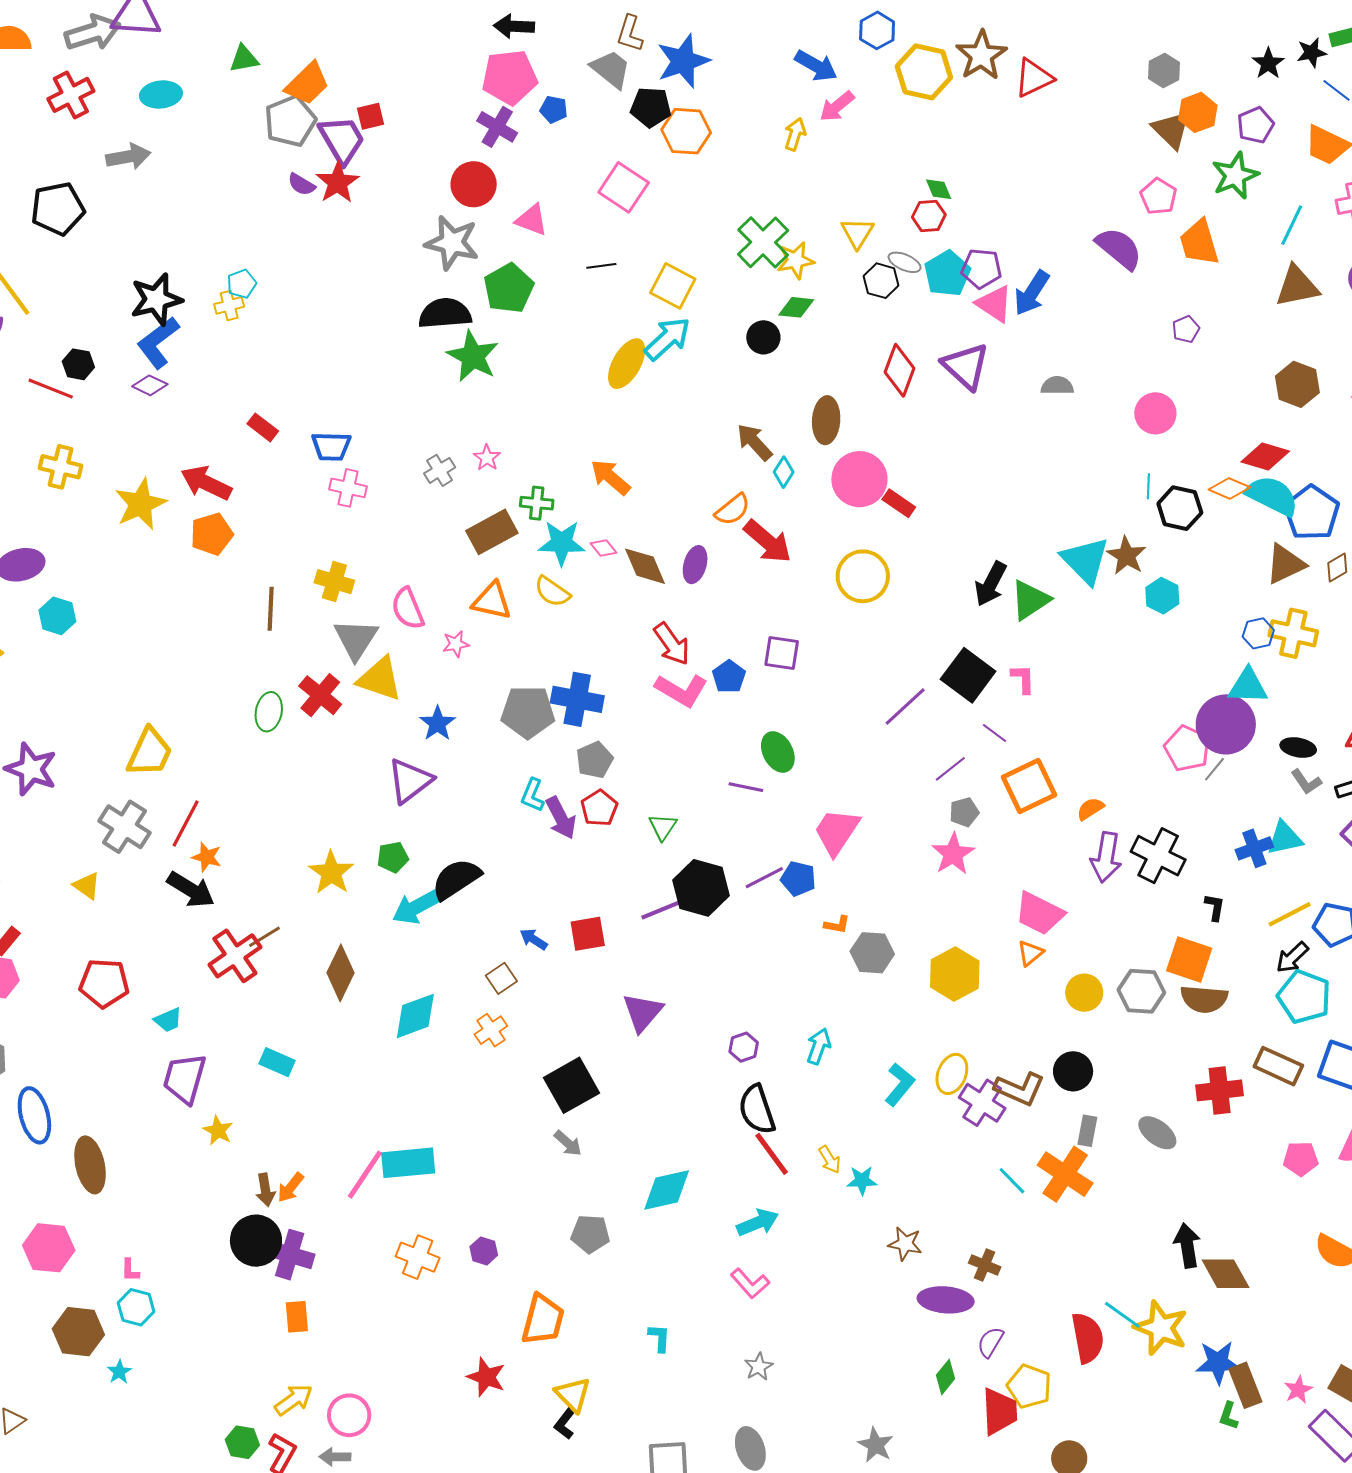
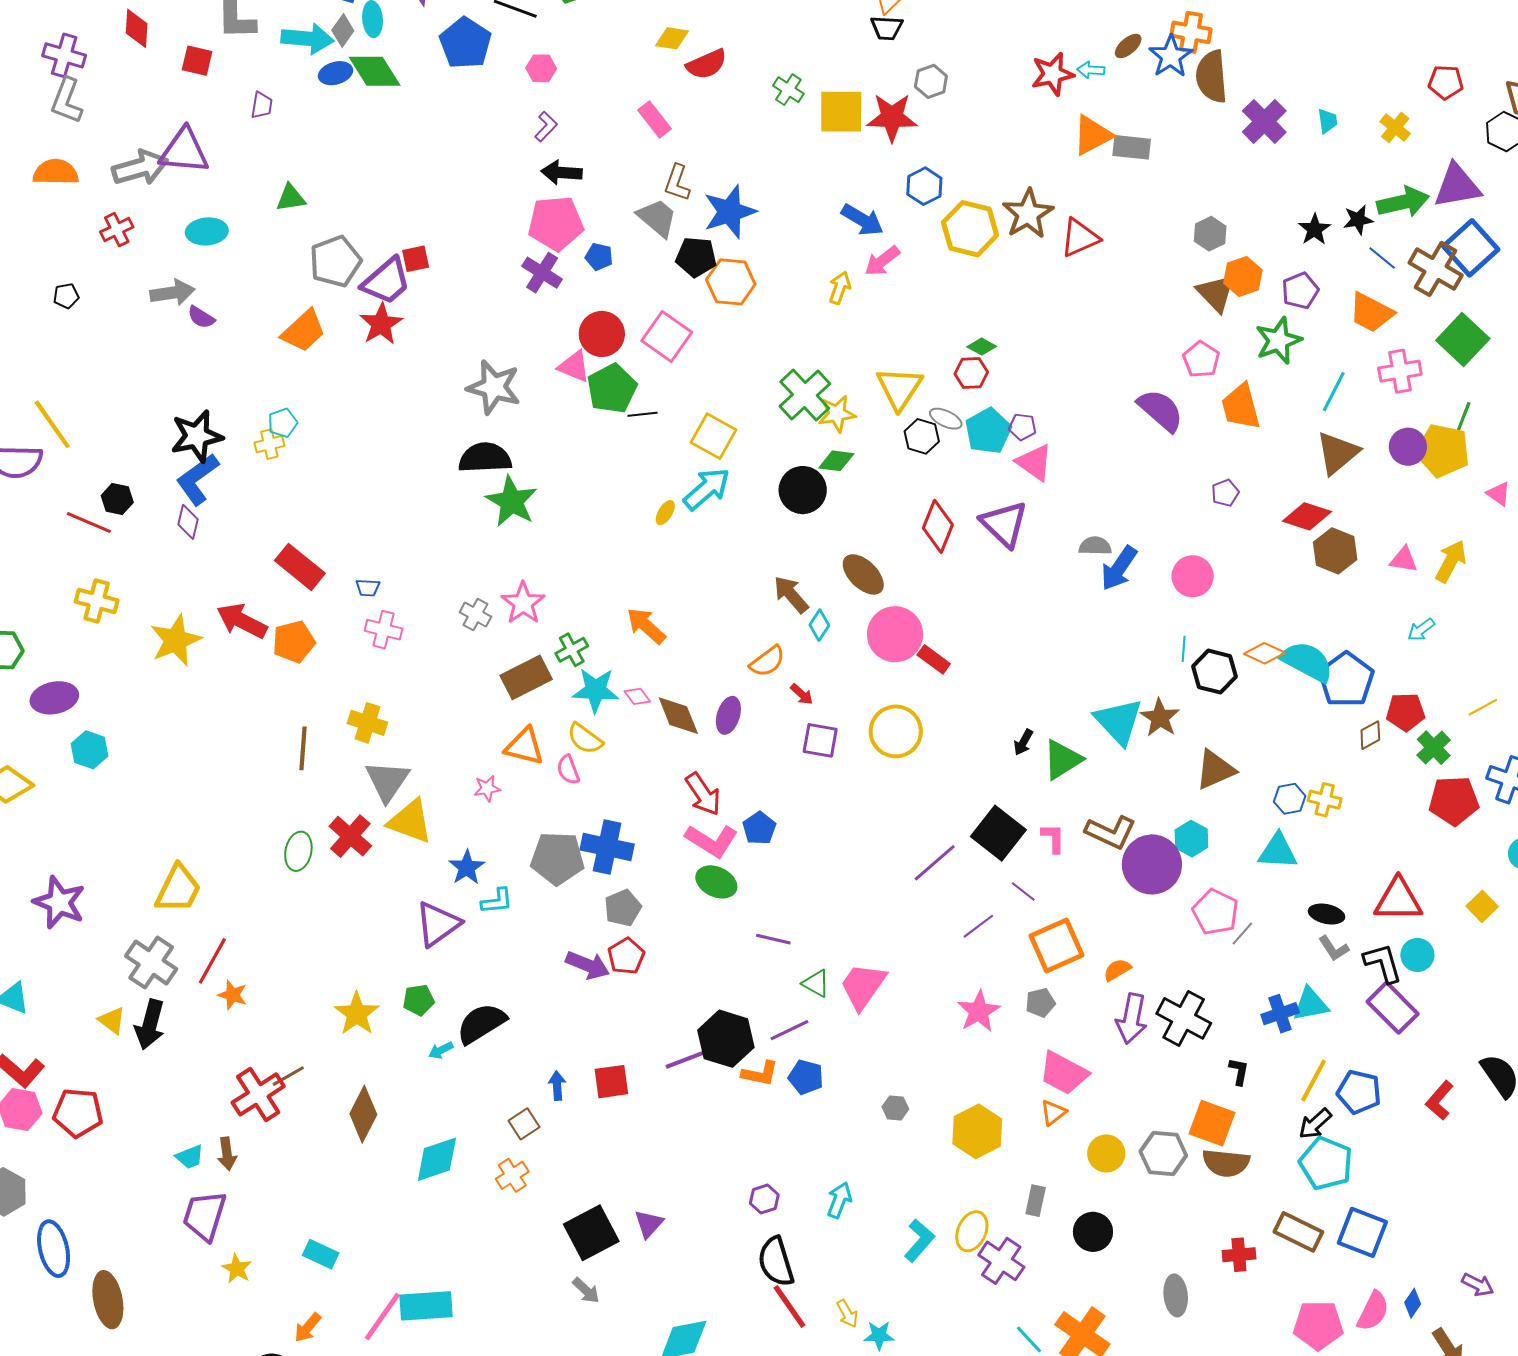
orange trapezoid: (307, 84) -> (304, 331), moved
red cross: (71, 95) -> (117, 230), size x0.7
purple trapezoid: (342, 140) -> (386, 281), turned 78
purple semicircle: (301, 184) -> (201, 317), moved
red circle: (474, 184) -> (602, 334), moved
green diamond: (939, 189) -> (982, 347), turned -40
black pentagon: (58, 209) -> (66, 296), moved, size x0.5
yellow triangle: (857, 233) -> (899, 388), size x1.4
purple pentagon: (981, 268) -> (1022, 427), size x0.7
brown triangle: (1297, 286) -> (1337, 453), turned -30
green pentagon: (509, 288) -> (612, 389), moved
blue arrow: (1032, 293) -> (1119, 568), moved
black circle: (763, 337) -> (803, 490), size x1.4
yellow ellipse: (627, 364) -> (665, 513), size x0.5
purple diamond: (150, 385) -> (188, 522), turned 76
brown ellipse: (826, 420) -> (863, 574), turned -51
red rectangle: (263, 427) -> (300, 567), size x1.6
blue trapezoid: (331, 446) -> (368, 588), size x0.6
red diamond: (1265, 456) -> (1307, 516), moved
pink star: (487, 458) -> (523, 603), size x1.6
gray cross: (440, 470) -> (475, 615), turned -32
green cross: (537, 503) -> (572, 650), turned -36
orange pentagon: (212, 534) -> (294, 642), moved
red arrow: (768, 542) -> (802, 694), size x0.5
brown triangle: (1285, 564) -> (1215, 770), moved
black arrow: (991, 584) -> (1023, 742), size x0.6
cyan hexagon: (1162, 596) -> (1191, 839), moved
pink semicircle: (408, 609) -> (568, 770), moved, size x0.7
yellow cross: (1293, 633) -> (1325, 800), size x0.7
purple square: (782, 653) -> (820, 740), moved
purple circle: (1226, 724) -> (1152, 864), moved
green ellipse: (778, 752) -> (716, 882), moved, turned -39
cyan L-shape: (533, 795) -> (497, 901), moved, turned -120
gray pentagon: (964, 812) -> (1040, 1003), moved
purple arrow: (561, 818) -> (588, 965), turned -42
green triangle: (663, 827) -> (816, 983), moved, turned -36
blue pentagon: (798, 879) -> (806, 1077), moved
black arrow: (191, 890) -> (150, 1025), moved, turned 72
cyan arrow: (416, 907) -> (441, 1050), size x0.5
yellow line: (1290, 914) -> (1313, 1081), turned -36
orange L-shape: (837, 925) -> (760, 1074), moved, size x1.4
blue arrow: (534, 939) -> (557, 1086), turned 52
gray hexagon: (872, 953) -> (895, 1108), size x0.6
red pentagon: (104, 983) -> (78, 1113), moved
purple triangle: (643, 1012) -> (649, 1224), moved, size x0.7
cyan rectangle: (277, 1062) -> (321, 1254), moved
brown L-shape: (1020, 1089) -> (1111, 832), moved
red cross: (1220, 1090) -> (1239, 1255), size x0.7
gray rectangle: (1087, 1131) -> (1036, 1201), moved
gray ellipse: (1157, 1133) -> (1176, 1295), turned 45
pink pentagon: (1301, 1159) -> (1318, 1325), size x1.4
brown arrow: (265, 1190) -> (227, 1154), moved

